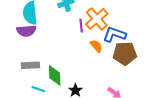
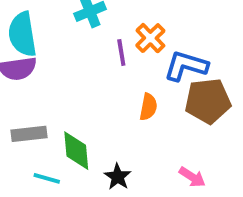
orange cross: (97, 19) -> (150, 38), size x0.7
orange semicircle: (96, 46) -> (148, 107), moved, turned 56

